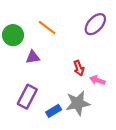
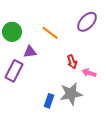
orange line: (47, 27) -> (50, 33), moved
purple rectangle: (27, 97) -> (14, 71), moved
blue rectangle: (54, 111) -> (49, 101), turned -40

